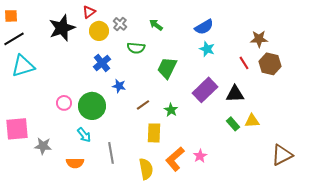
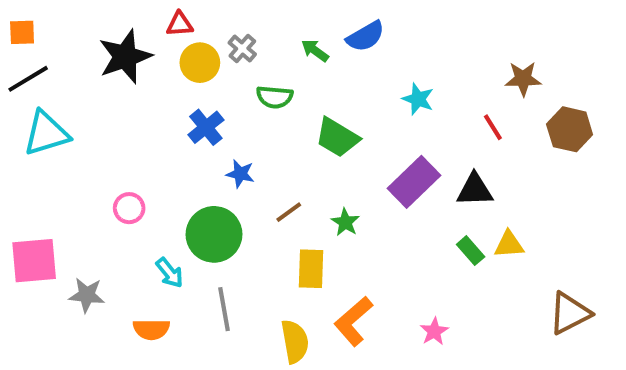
red triangle: (89, 12) -> (180, 24), turned 32
blue semicircle: (204, 27) -> (366, 36), moved
brown hexagon: (270, 64) -> (570, 129), moved
green trapezoid: (167, 68) -> (337, 137), turned -85
green circle: (92, 106) -> (214, 234), moved
pink star: (200, 156) -> (434, 331), moved

